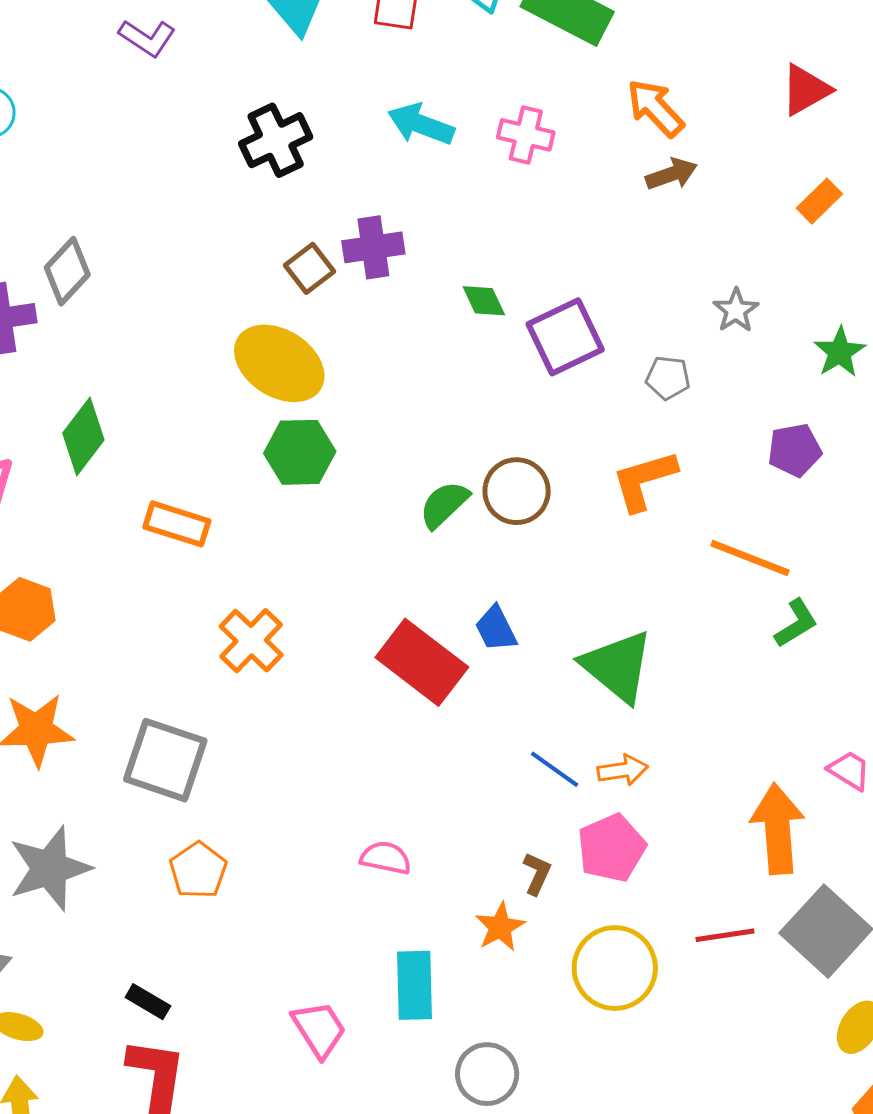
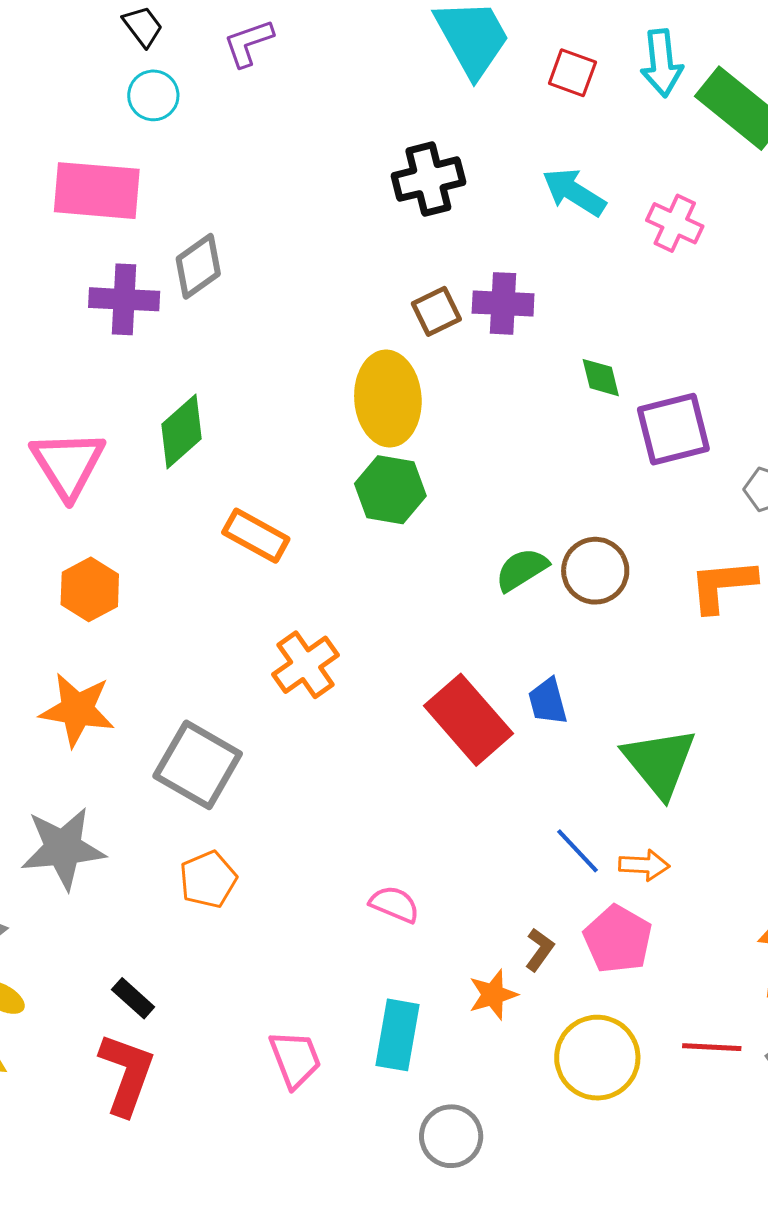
purple L-shape: (147, 38) -> (248, 43), moved, turned 116
yellow ellipse: (279, 363) -> (388, 399), turned 42
pink pentagon: (611, 848) -> (618, 939), turned -30

